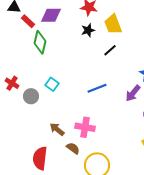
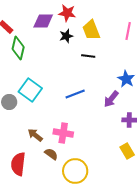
purple diamond: (51, 15) -> (43, 21), moved
black line: (110, 50) -> (88, 56), turned 48
cyan square: (52, 84) -> (30, 90), size x1.6

